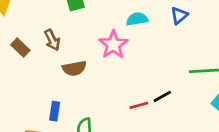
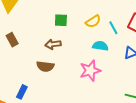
brown arrow: (52, 40) -> (53, 44), moved, turned 91
pink star: (113, 45) -> (90, 71), moved

